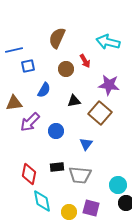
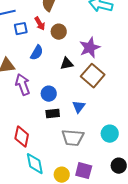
red arrow: (85, 61) -> (40, 24), moved
purple star: (109, 85) -> (90, 48), moved, turned -30
purple arrow: (30, 122) -> (23, 85), turned 115
black rectangle: (57, 167) -> (53, 114), moved
cyan circle: (118, 185) -> (110, 134), moved

